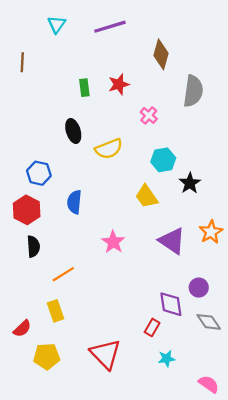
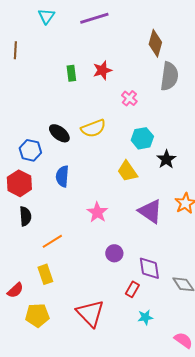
brown diamond: (161, 54) -> (155, 43), moved
black ellipse: (73, 131) -> (59, 133), moved, turned -35
purple circle: (199, 288) -> (114, 253), moved

